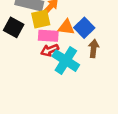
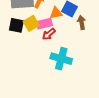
yellow square: (41, 19) -> (31, 23), moved
cyan cross: (66, 61) -> (61, 59), moved

